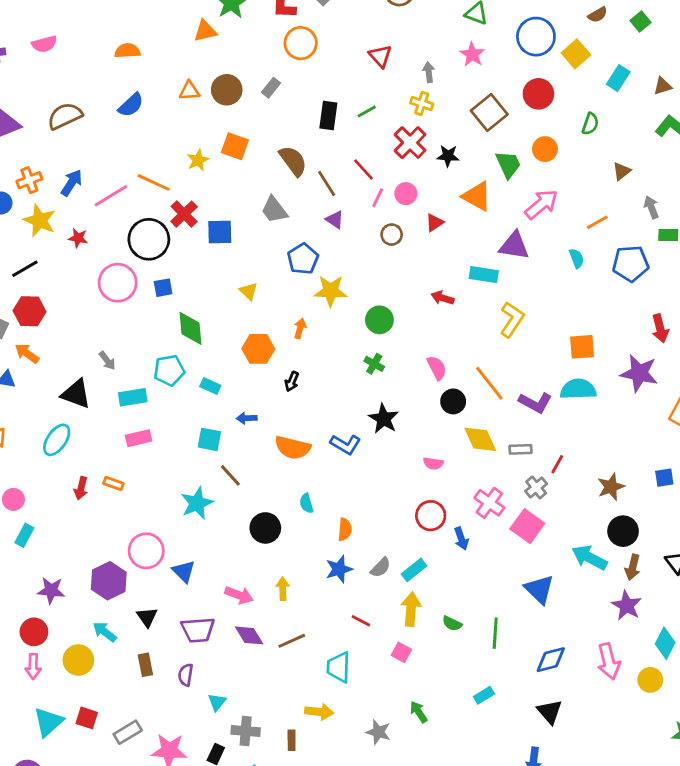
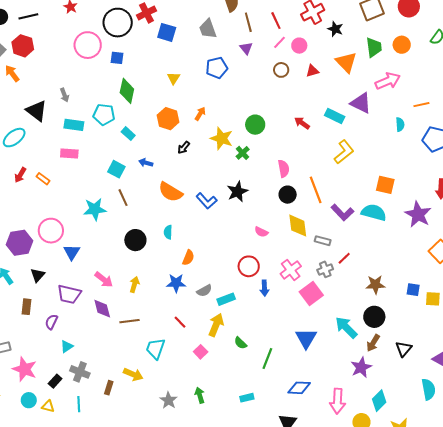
yellow star: (331, 291) -> (222, 138), moved

